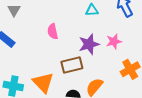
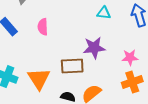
pink semicircle: (53, 31) -> (43, 27), moved
pink star: (114, 41) -> (130, 57), moved

